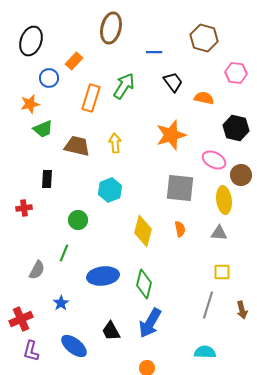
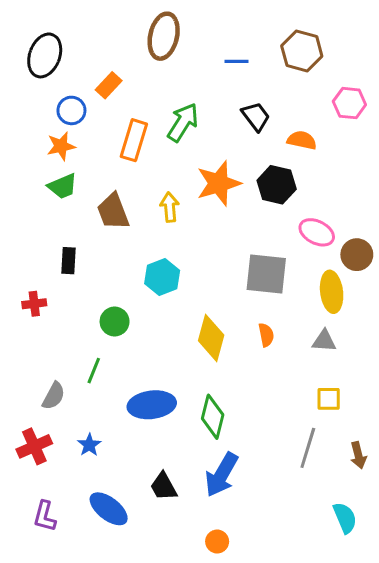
blue line: (154, 52) -> (236, 61), moved
orange star: (30, 104) -> (61, 146), moved
black hexagon: (236, 128) -> (277, 185), moved
orange star: (171, 135) -> (219, 183), moved
brown trapezoid: (77, 146) -> (113, 212), turned -124
red cross: (21, 319) -> (34, 446), moved
cyan semicircle: (205, 352) -> (345, 518), moved, turned 65

